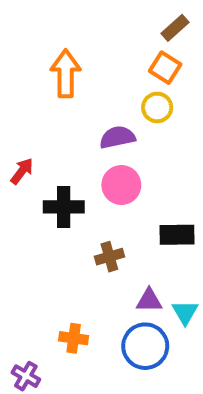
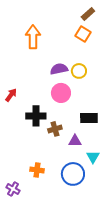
yellow circle: (157, 107) -> (79, 71), moved
red arrow: (22, 171) -> (11, 95), moved
black cross: (64, 207) -> (36, 116), moved
purple triangle: (149, 300) -> (75, 141), moved

